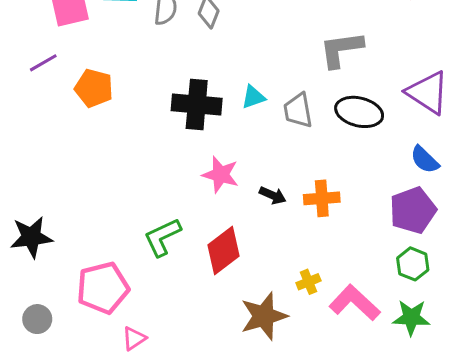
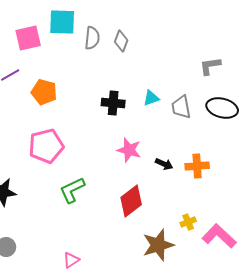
gray L-shape: (341, 49) -> (210, 66), size x0.7
black cross: (197, 104) -> (113, 103), size x0.7
green L-shape: (162, 237) -> (72, 190), moved
pink pentagon: (103, 288) -> (46, 146), moved

